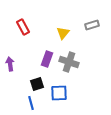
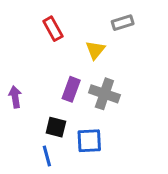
gray rectangle: (92, 25) -> (123, 23), moved
red rectangle: (23, 27) -> (53, 29), moved
black square: (37, 84) -> (56, 127), turned 32

